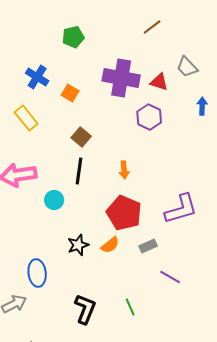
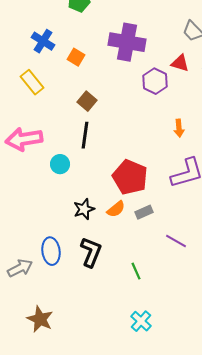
red triangle: (159, 82) -> (180, 63), moved
orange arrow: (124, 170) -> (179, 128), moved
gray rectangle: (148, 246) -> (144, 212), moved
blue ellipse: (37, 273) -> (51, 251), moved
black L-shape: (85, 309) -> (91, 252), moved

